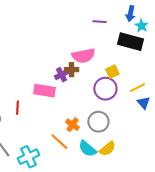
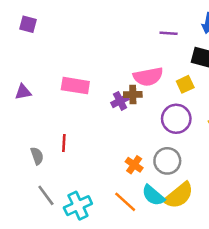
yellow square: (112, 72) -> (185, 84), moved
pink rectangle: (44, 91) -> (75, 86), moved
orange line: (59, 142) -> (125, 202), moved
yellow semicircle: (107, 149) -> (179, 195), size x1.4

